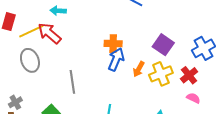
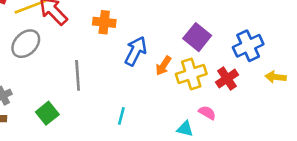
orange cross: (113, 44) -> (104, 22), moved
gray ellipse: (30, 60) -> (26, 44), turned 60
pink semicircle: (193, 98) -> (207, 113), moved

